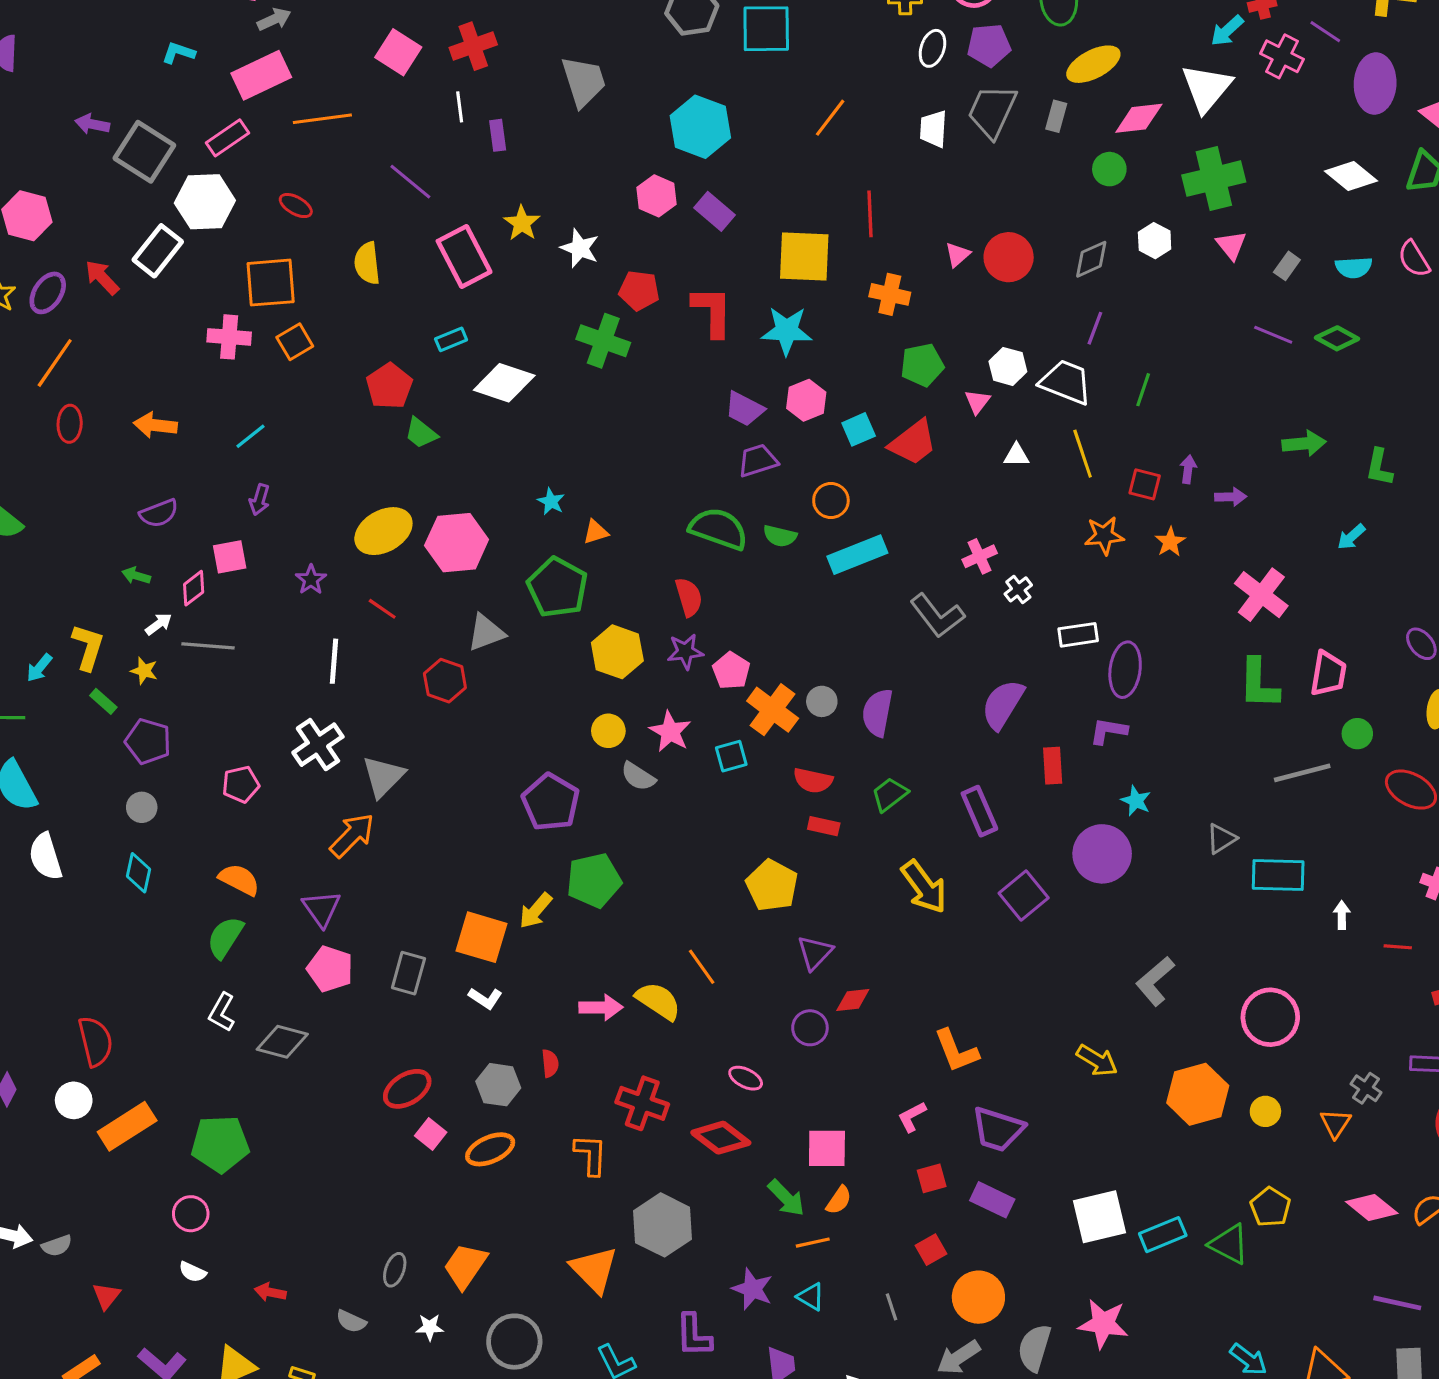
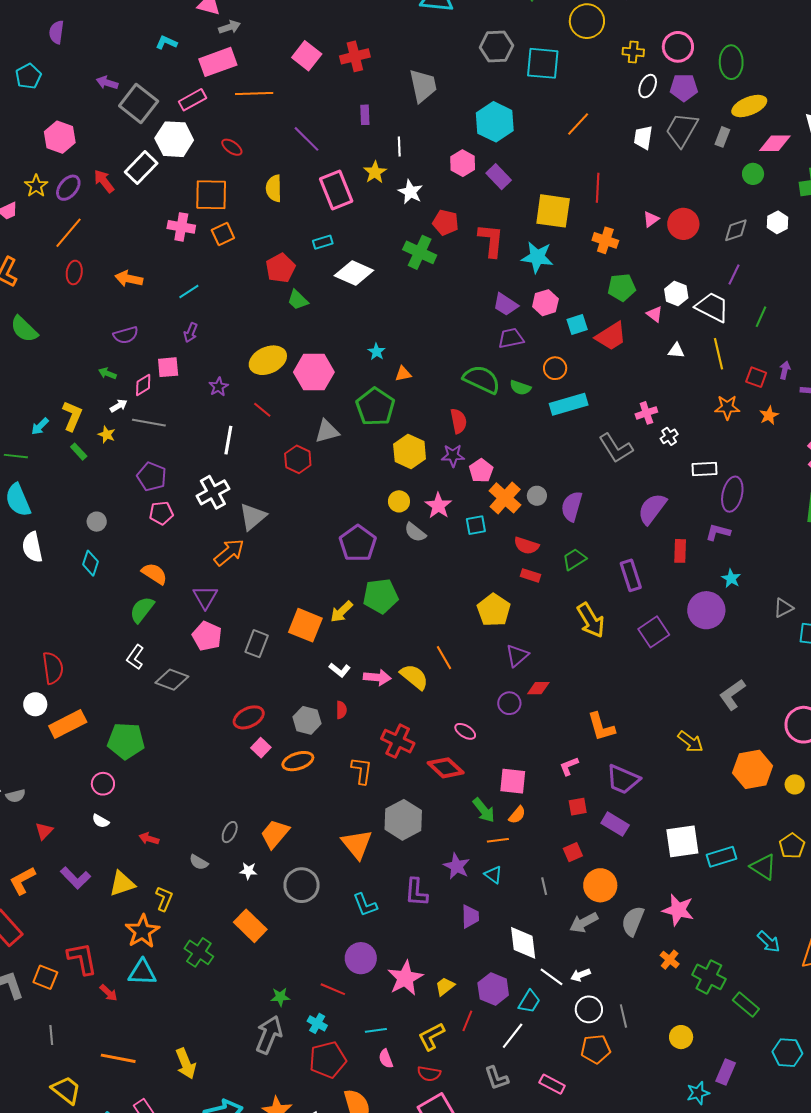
white line: (460, 107) -> (399, 147), moved
pink triangle: (977, 402) -> (655, 314), turned -36
purple pentagon: (148, 741) -> (152, 477), moved
white L-shape: (485, 998) -> (340, 670), moved

